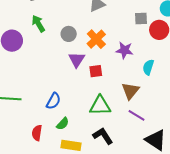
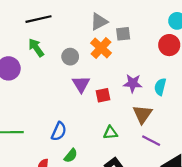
gray square: (141, 18) -> (123, 34), moved
orange cross: (96, 39) -> (101, 48), moved
purple star: (125, 50) -> (133, 83), moved
green triangle: (100, 106) -> (110, 133), size x0.6

